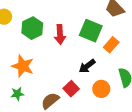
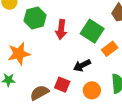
orange star: (23, 66) -> (19, 54), turned 30
red square: (71, 89) -> (62, 85), turned -35

